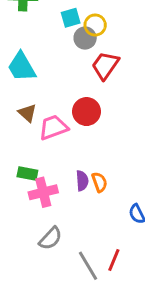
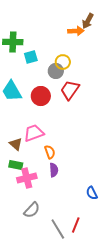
cyan square: (71, 18) -> (31, 57), moved
red circle: (86, 112) -> (41, 96), moved
brown triangle: (27, 113) -> (16, 144), moved
orange semicircle: (99, 182) -> (50, 152), moved

